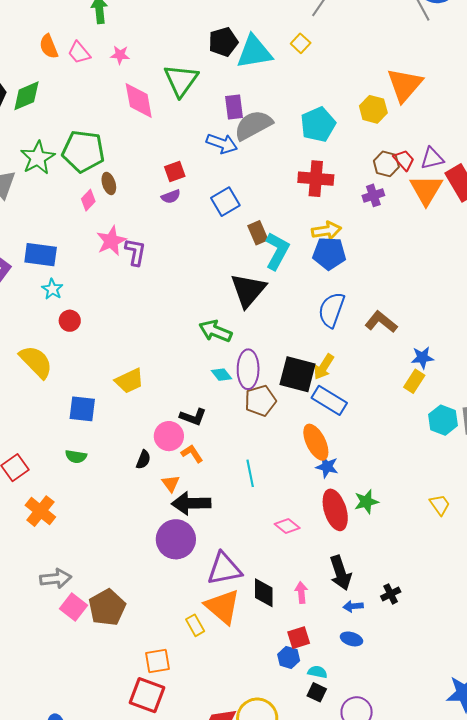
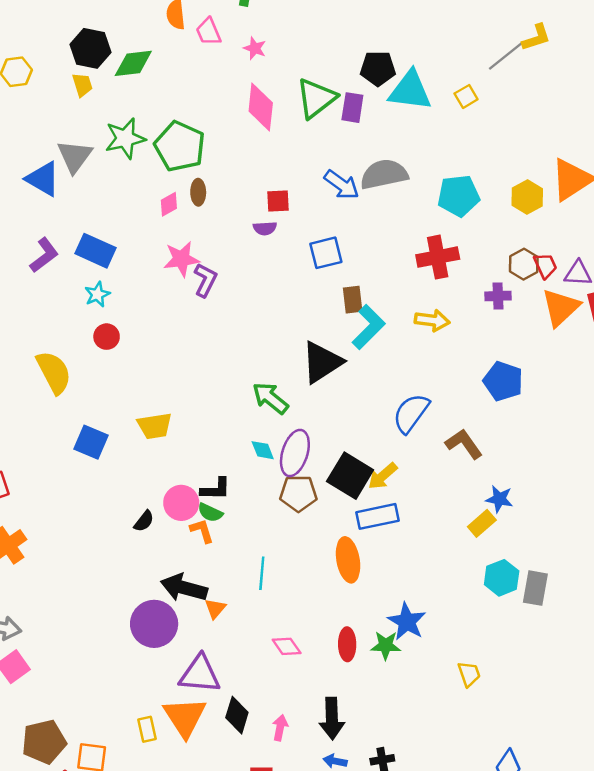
purple rectangle: (234, 107) -> (352, 108), moved
red cross: (316, 179) -> (438, 257), turned -32
blue pentagon: (329, 253) -> (503, 381), moved
blue rectangle: (329, 400) -> (378, 516), turned -60
black L-shape: (193, 417) -> (216, 489), turned -36
green semicircle: (76, 457) -> (210, 513), moved
blue star: (327, 467) -> (407, 622), moved, size x1.4
orange triangle: (171, 483) -> (215, 609), moved
red ellipse: (335, 510) -> (347, 644), size x0.7
brown pentagon: (107, 607) -> (44, 742), moved

